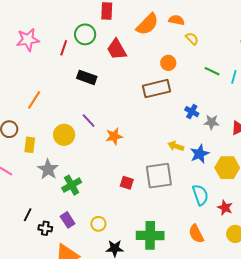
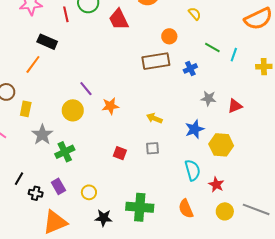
red line: (64, 48) -> (66, 14), turned -35
black rectangle: (87, 77) -> (47, 42), moved
blue cross: (192, 112) -> (190, 68), moved, turned 32
yellow circle: (64, 135) -> (73, 110), moved
yellow arrow: (176, 146) -> (154, 118), moved
gray square: (159, 176) -> (152, 148), size x0.5

